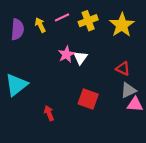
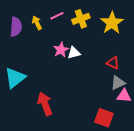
white triangle: (81, 58) -> (74, 53), turned 40
red square: (88, 99) -> (104, 118), moved
red arrow: (49, 113) -> (45, 104), size x1.6

